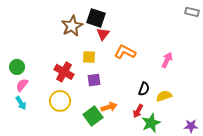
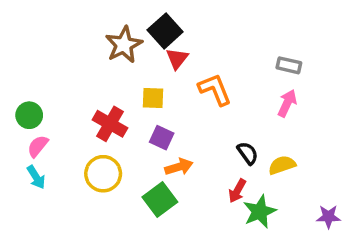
gray rectangle: (192, 12) -> (289, 65), moved
black square: (96, 18) -> (165, 31), turned 30
orange L-shape: (125, 52) -> (215, 89), turned 40
purple square: (94, 80) -> (162, 138), turned 32
black semicircle: (144, 89) -> (248, 153), turned -56
orange arrow: (109, 107) -> (179, 167), moved

